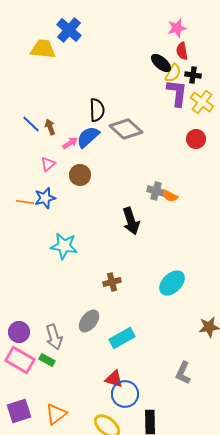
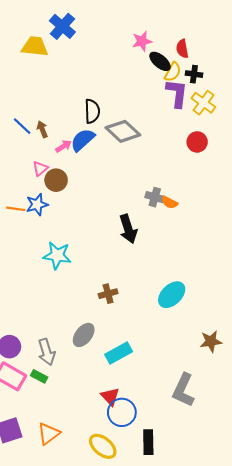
pink star: (177, 28) -> (142, 41), moved
brown circle: (80, 175) -> (56, 180), moved
gray L-shape: (183, 373) -> (183, 390), size x1.4
red triangle: (114, 379) -> (110, 396), turned 30

